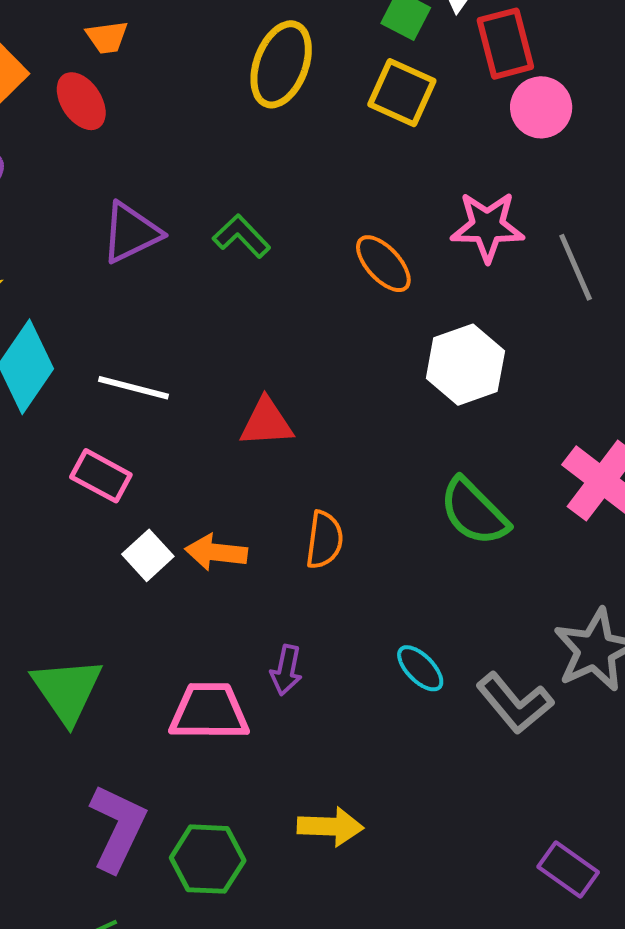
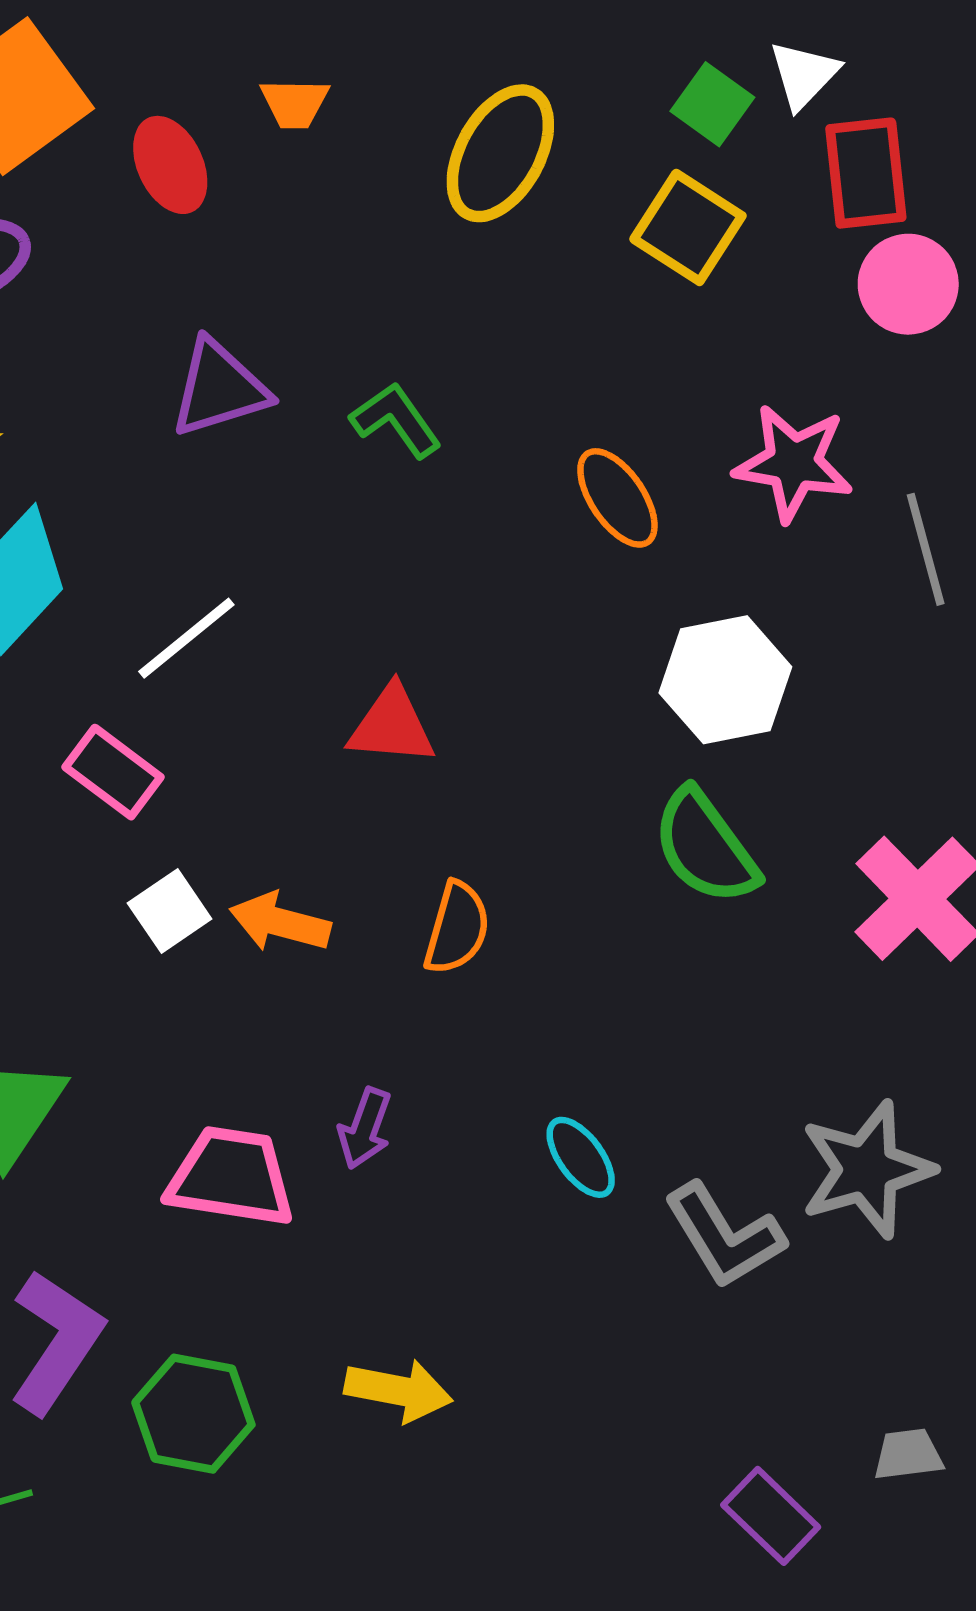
orange trapezoid: (107, 37) -> (295, 103), moved
white line: (134, 388) -> (186, 638), turned -62
green semicircle: (474, 512) -> (705, 847), moved

